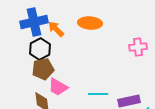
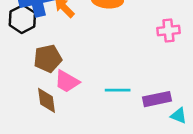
black hexagon: (40, 49) -> (22, 19), moved

